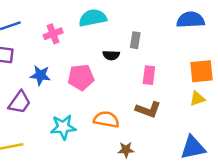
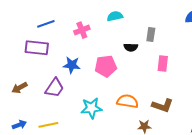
cyan semicircle: (93, 18) -> (115, 16), size x0.7
brown L-shape: (148, 110) -> (162, 105), moved

